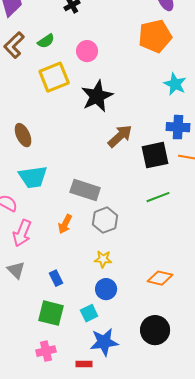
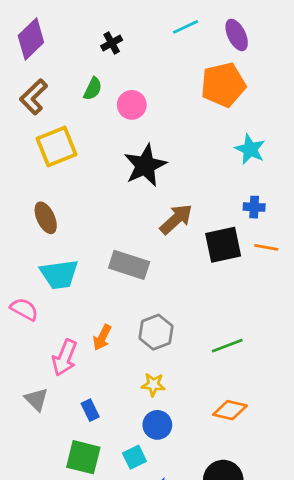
green semicircle: (46, 41) -> (93, 89), moved, turned -30
yellow square: (54, 77) -> (56, 147), moved
blue cross: (178, 127) -> (254, 207), size x0.7
gray rectangle: (85, 190) -> (129, 265), moved
green line: (158, 197) -> (227, 346), moved
pink arrow: (22, 233) -> (65, 358), moved

